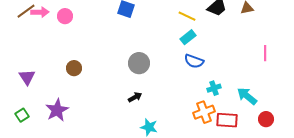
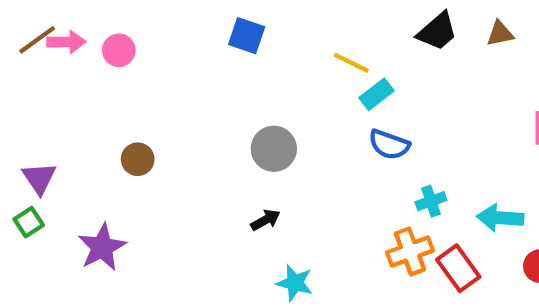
yellow line: (187, 16) -> (351, 63), moved
cyan arrow: (247, 96) -> (500, 218), turned -35
green square: (22, 115) -> (29, 222), moved
red rectangle: (227, 120) -> (458, 268), turned 50

